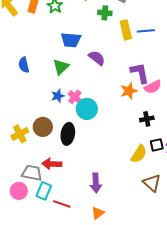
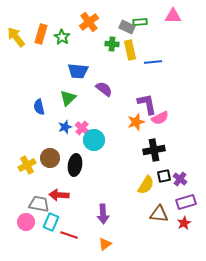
yellow rectangle: (126, 30) -> (130, 50), moved
blue semicircle: (24, 65) -> (39, 107), moved
black cross: (147, 119) -> (154, 150), size x1.5
brown triangle: (152, 183) -> (159, 214), turned -36

